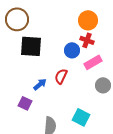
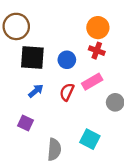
blue circle: (72, 50) -> (67, 60), moved
pink rectangle: (93, 62) -> (92, 82), moved
blue arrow: (40, 84) -> (36, 91), moved

